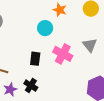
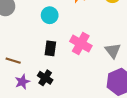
cyan circle: (45, 28) -> (50, 15), moved
gray triangle: (90, 45) -> (113, 51), moved

